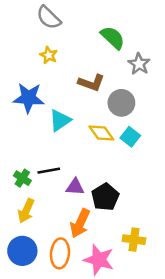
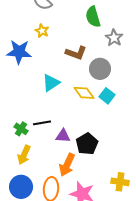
green semicircle: (113, 38) -> (93, 17), turned -150
blue star: (29, 98) -> (19, 52), moved
yellow cross: (134, 240) -> (120, 182), moved

